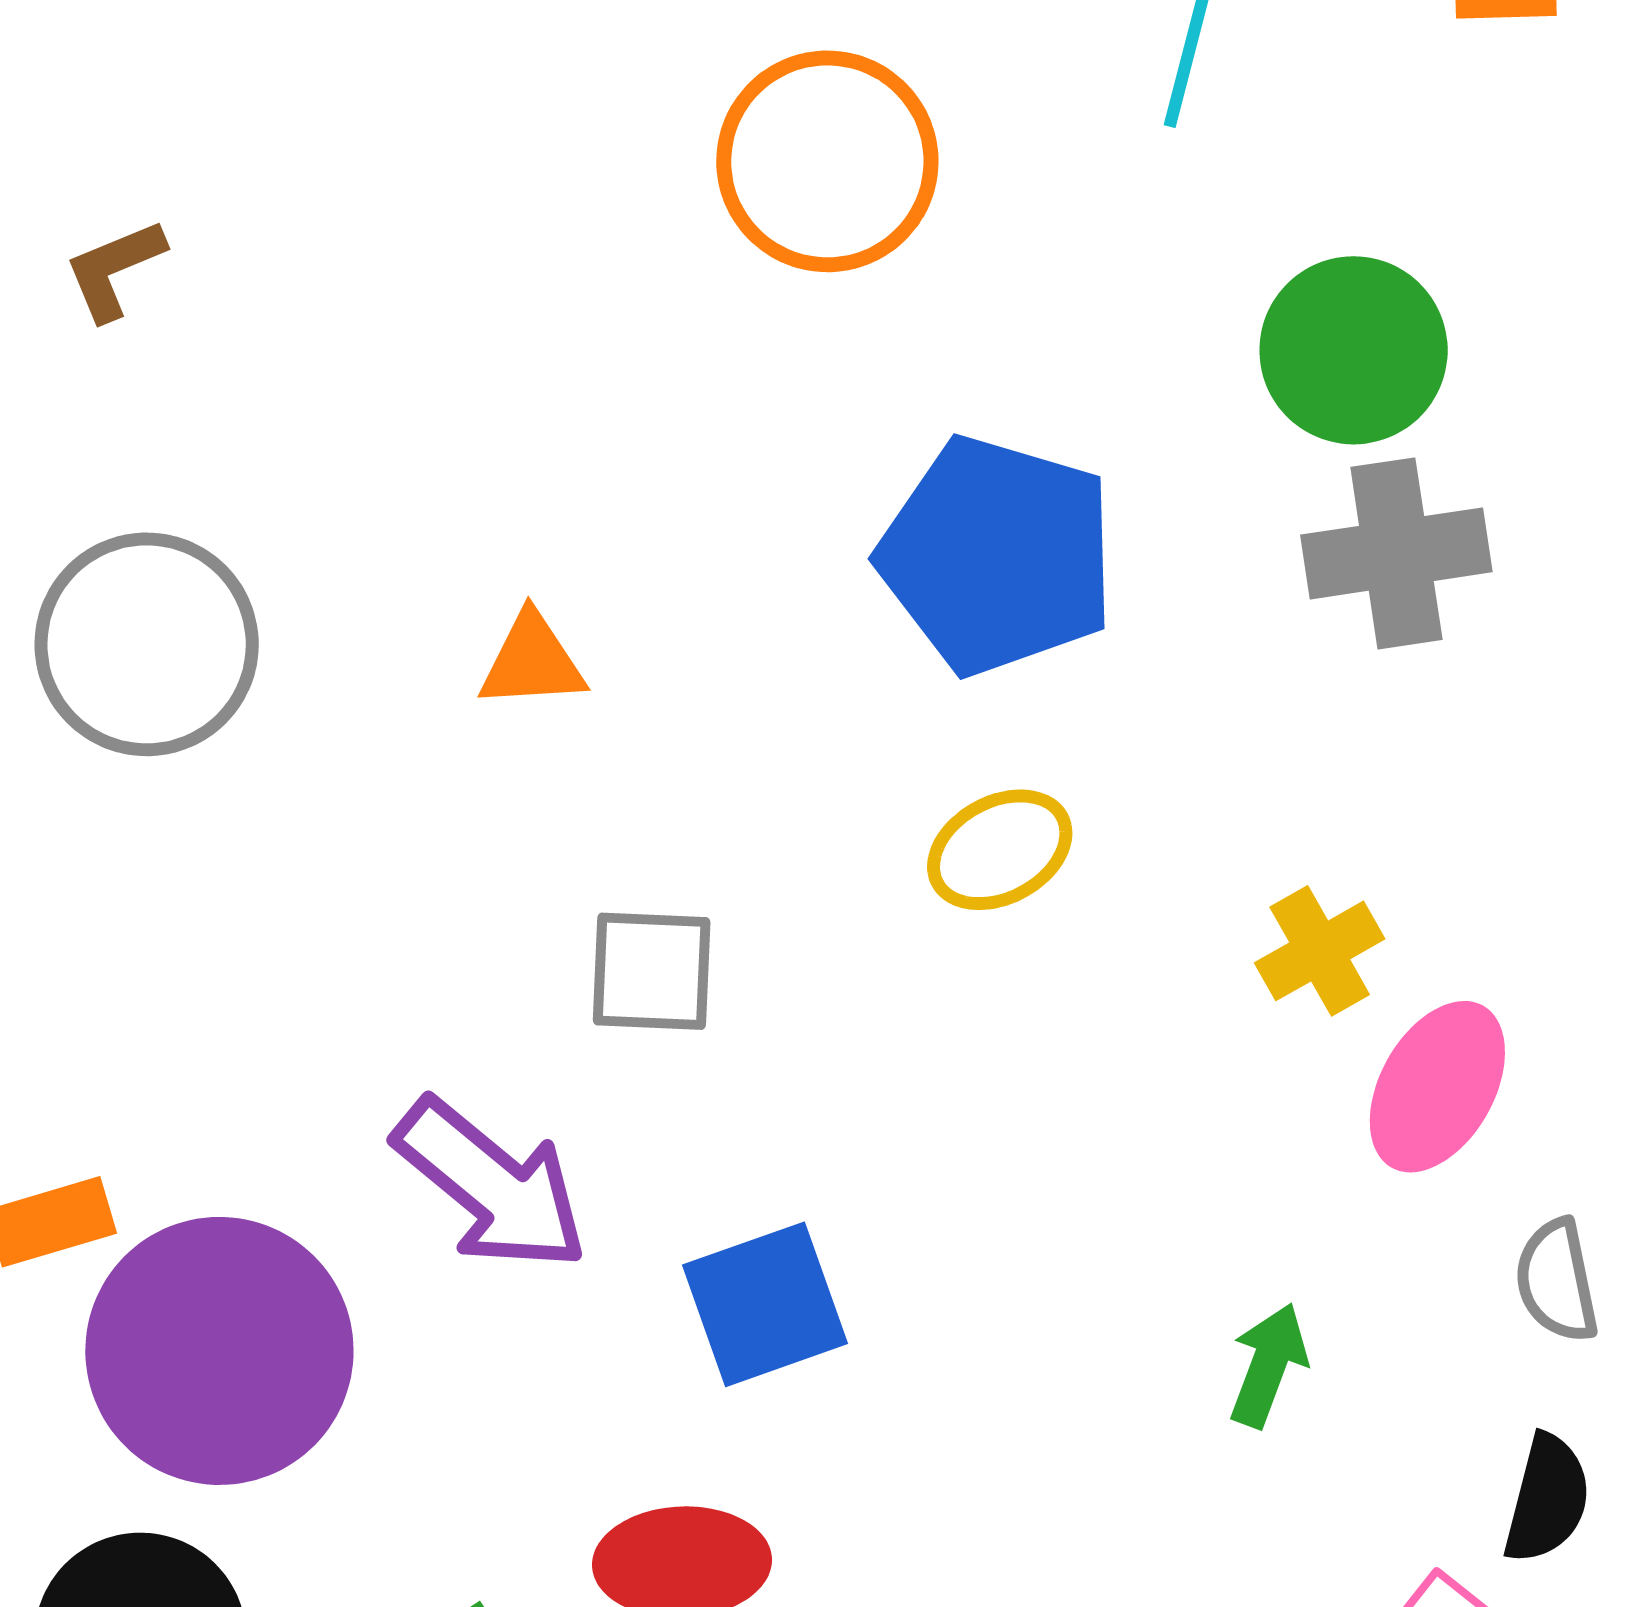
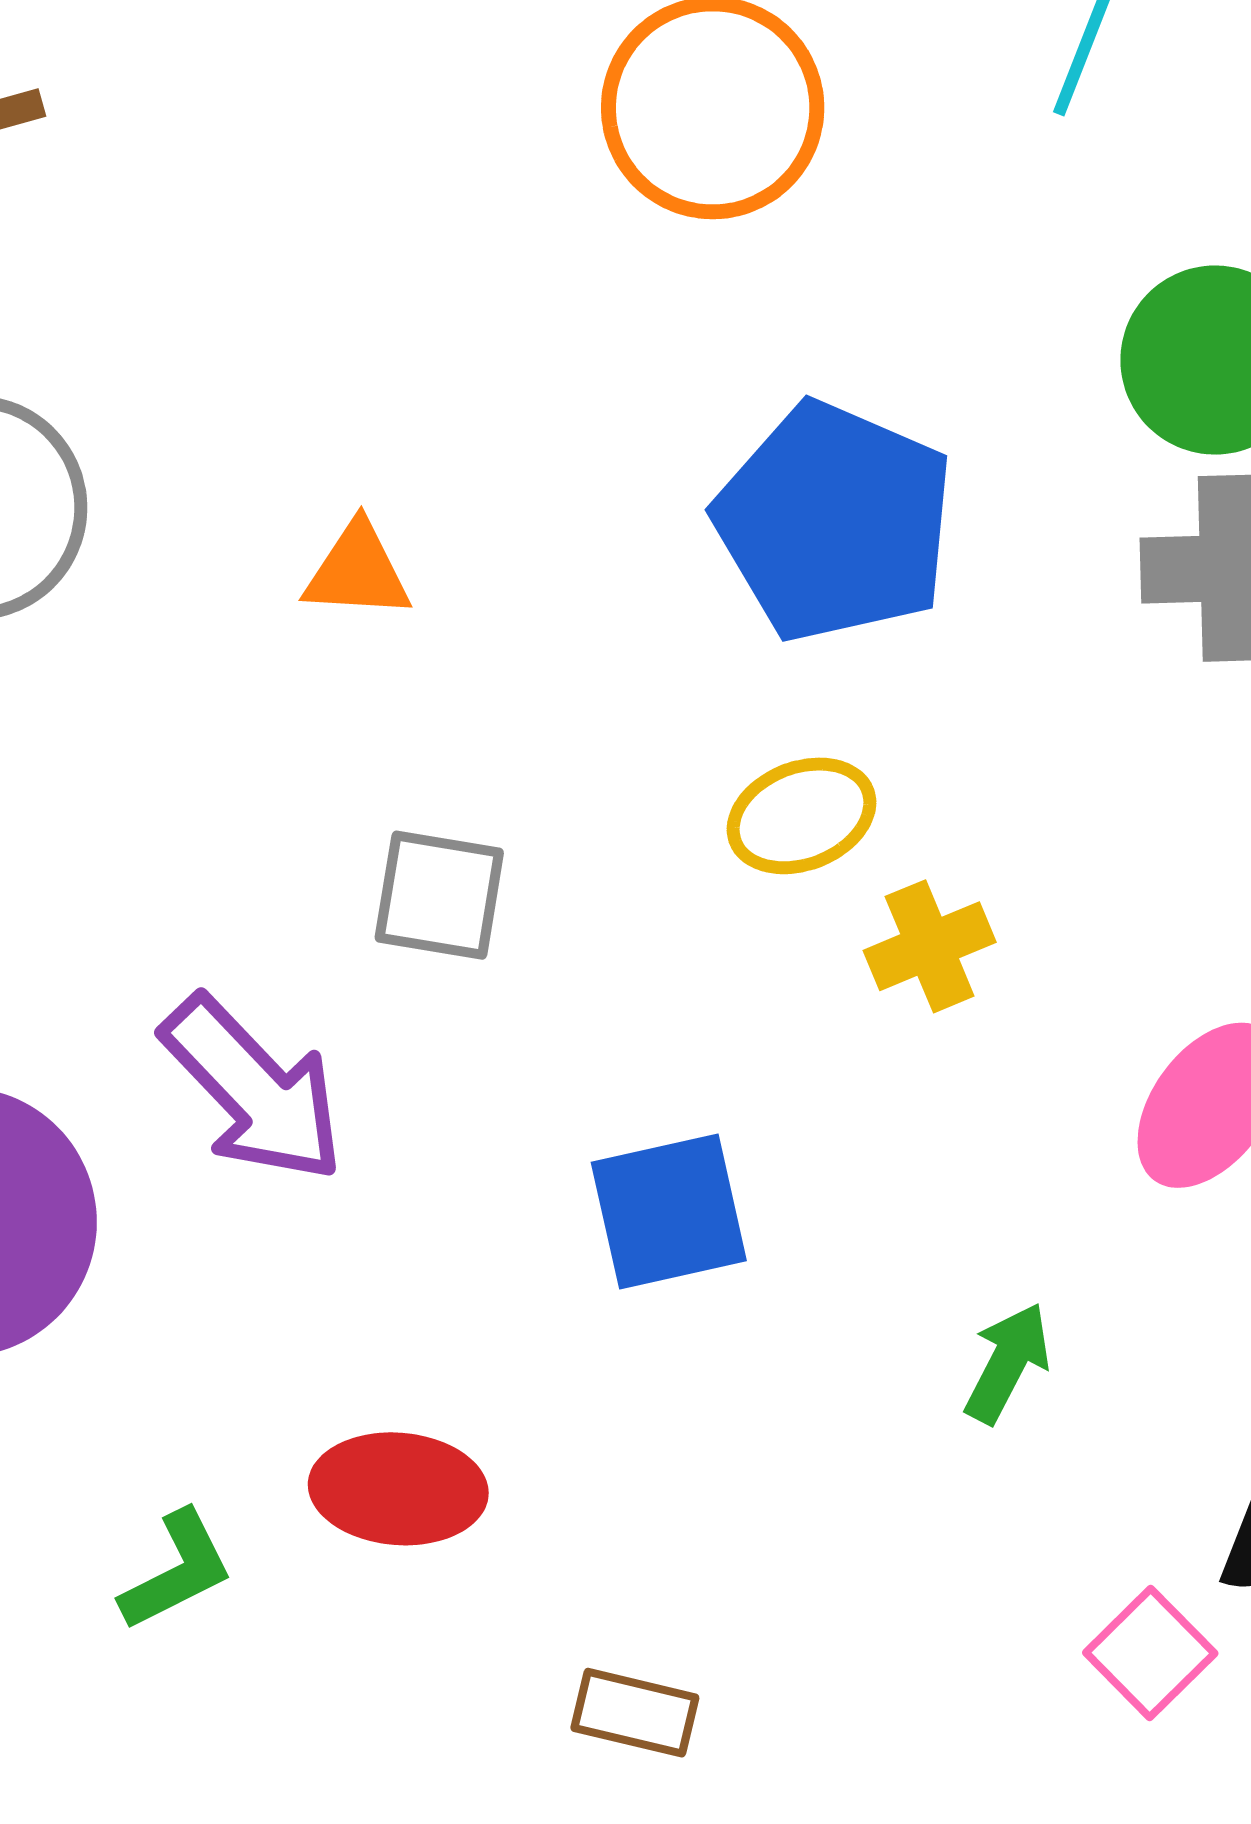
yellow cross: (1320, 951) -> (930, 946), moved
blue square: (765, 1304) -> (669, 1212), moved

